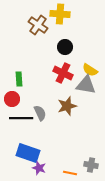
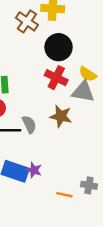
black circle: (65, 47) -> (59, 47), size x1.5
brown star: (67, 106) -> (61, 116), turned 30
purple star: (39, 168) -> (34, 170), moved

